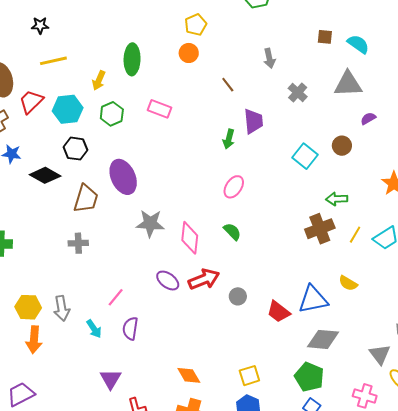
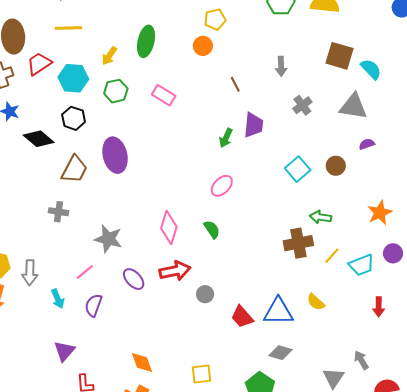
brown square: (325, 37) -> (340, 56), size x1.8
gray star: (150, 223) -> (108, 239), moved
purple ellipse: (168, 281) -> (134, 279), moved
gray diamond: (323, 339) -> (281, 353), size x0.7

